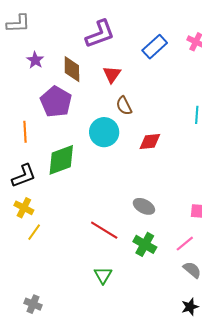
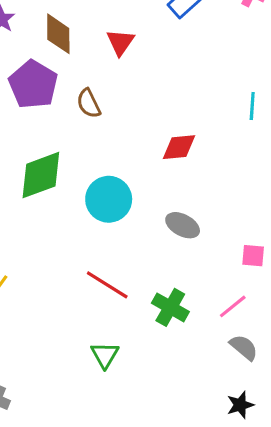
brown semicircle: (124, 106) -> (89, 103), moved
cyan circle: (104, 132) -> (109, 199), moved
gray ellipse: (144, 206) -> (183, 225), moved

